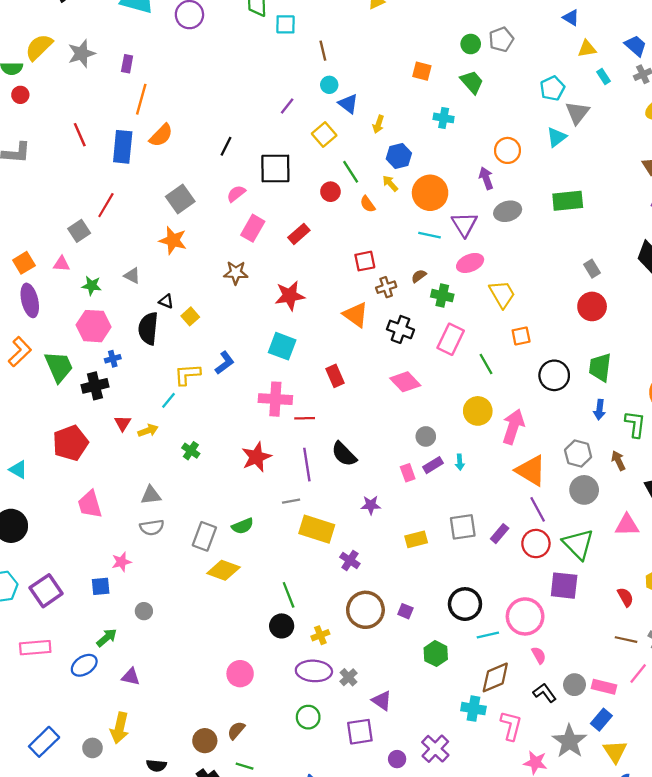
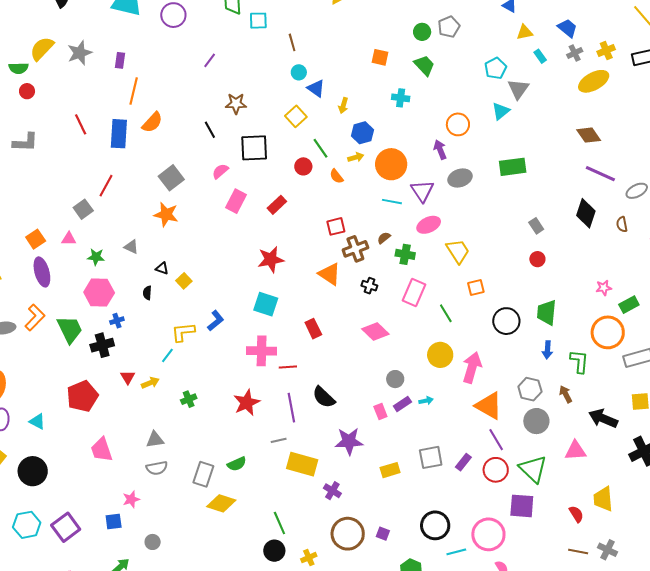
purple line: (287, 106) -> (210, 60), moved
black line: (226, 146) -> (210, 130), turned -54
yellow arrow: (390, 183) -> (356, 157), turned 119
brown star: (236, 273) -> (236, 104), moved
brown cross: (386, 287) -> (355, 249), size x1.4
red circle: (592, 306) -> (537, 259), size x0.6
black semicircle: (148, 328) -> (147, 293), size x0.5
black cross: (400, 329) -> (369, 286), size x0.7
green cross: (191, 451) -> (189, 399), turned 35
cyan arrow: (460, 462) -> (426, 401), turned -96
purple star: (371, 505) -> (349, 441), size x1.6

